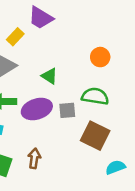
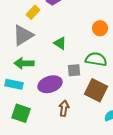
purple ellipse: (37, 109) -> (50, 84), moved
brown arrow: (34, 158) -> (64, 108), moved

